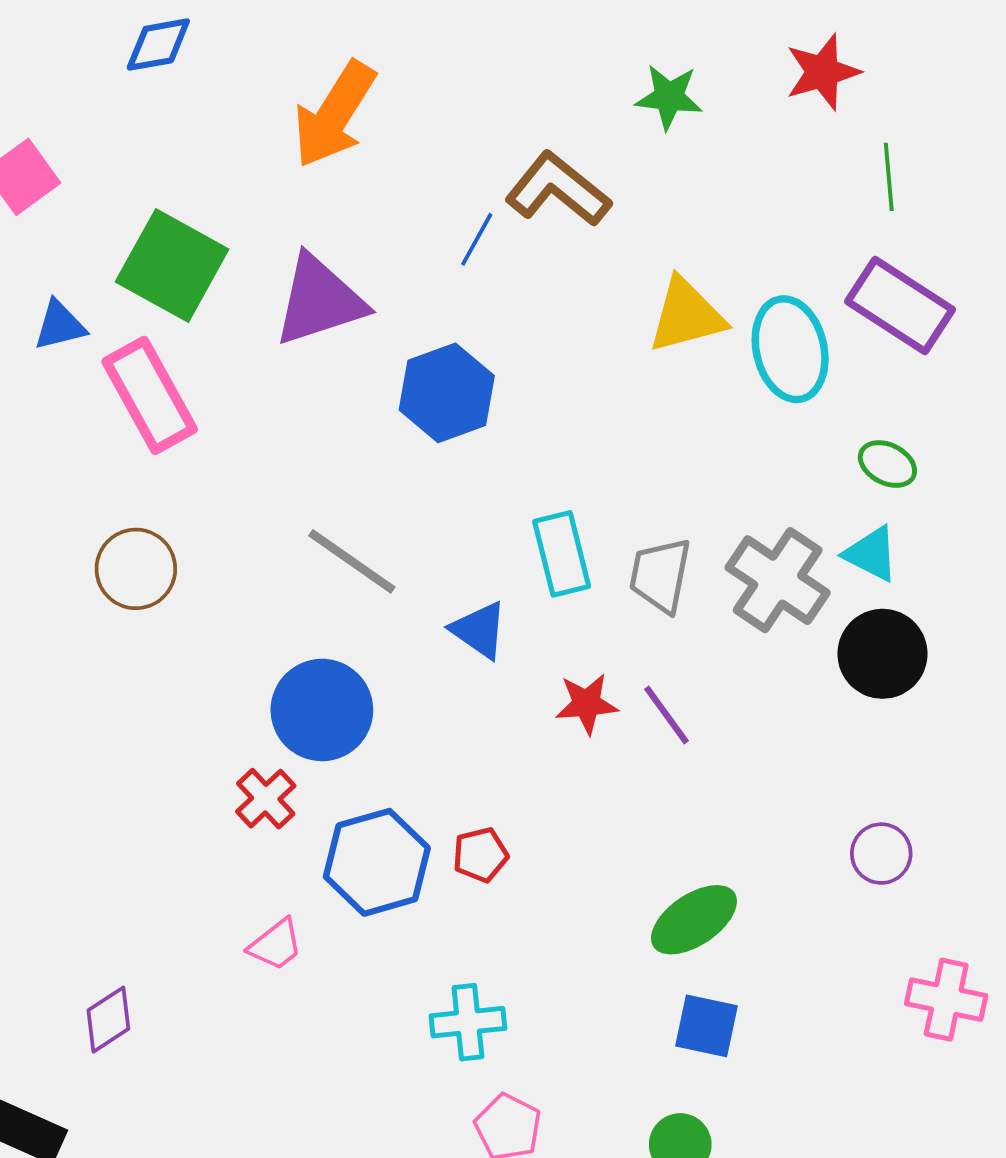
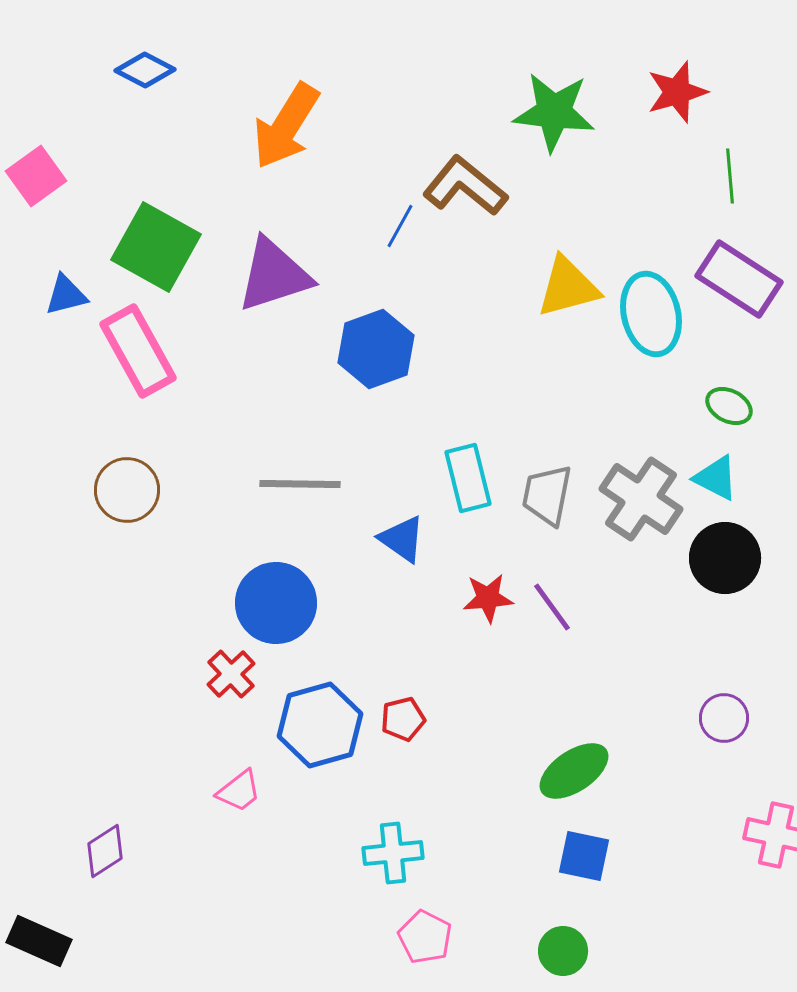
blue diamond: (158, 45) -> (145, 70), turned 38
green star: (669, 97) -> (554, 112), size x1.5
gray line: (352, 561) -> (300, 484), turned -34

